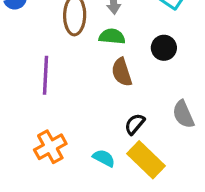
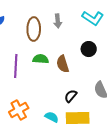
green semicircle: (112, 36) -> (41, 59), moved
yellow rectangle: (146, 160) -> (78, 118), turned -45

